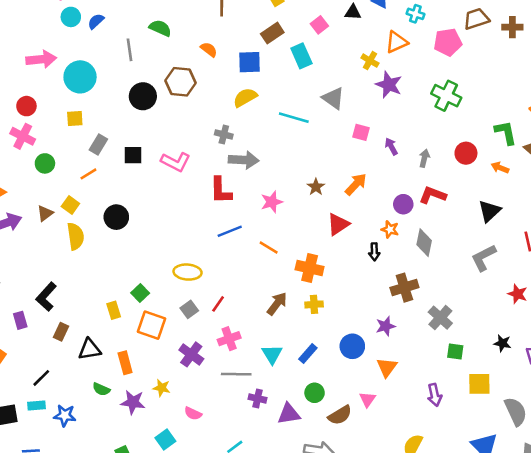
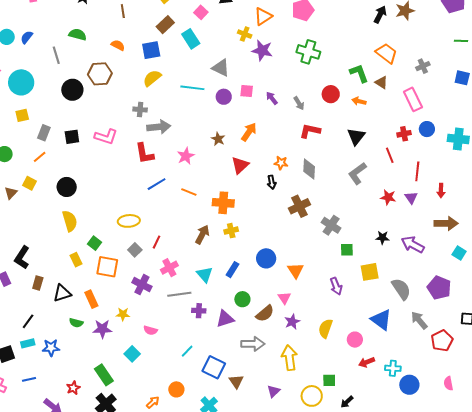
gray arrow: (424, 158) -> (299, 103), turned 144
purple circle: (403, 204) -> (224, 97), moved
yellow semicircle: (76, 236) -> (70, 221), moved
purple star: (386, 326) -> (292, 322), moved

